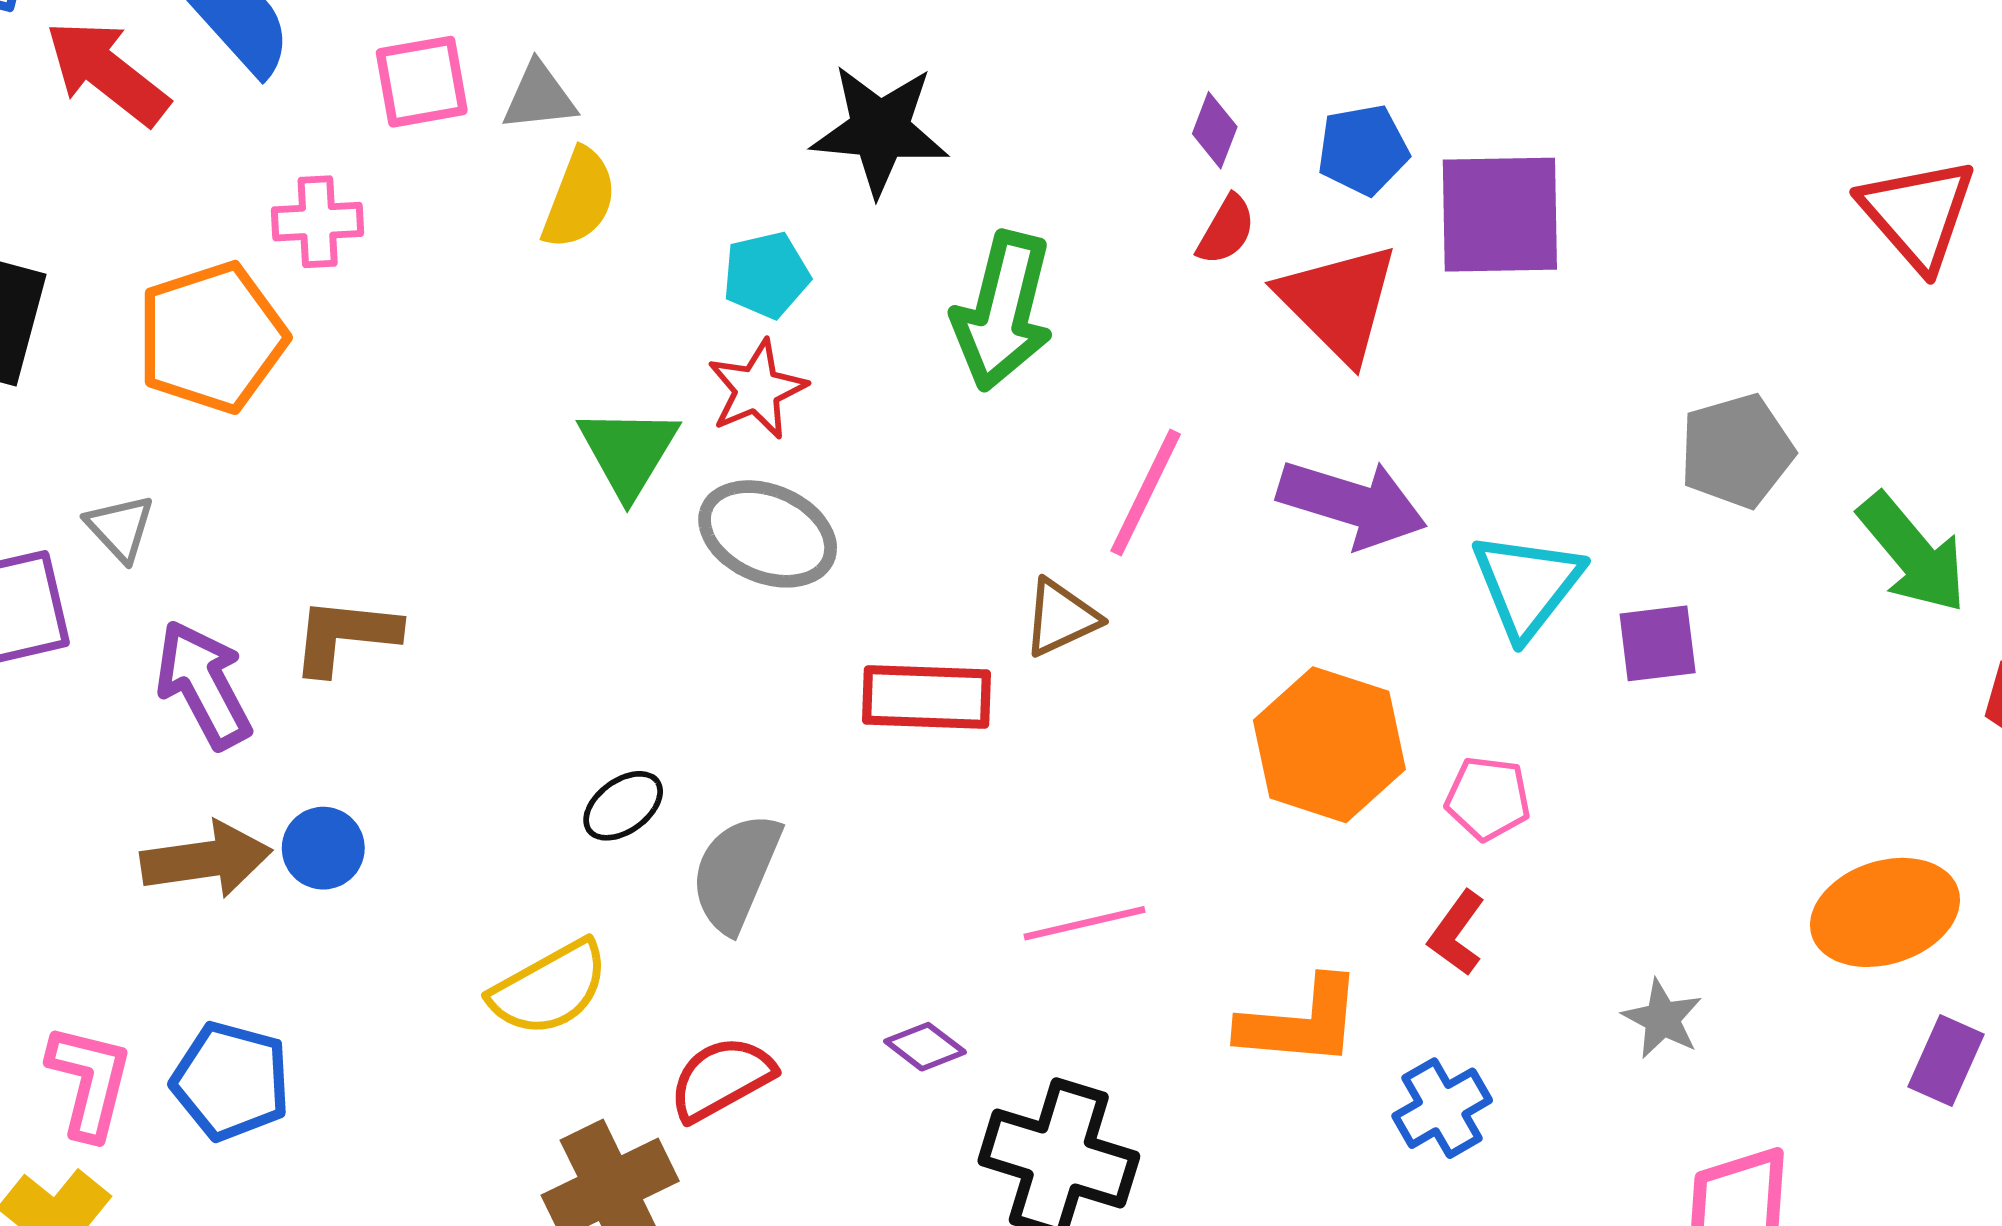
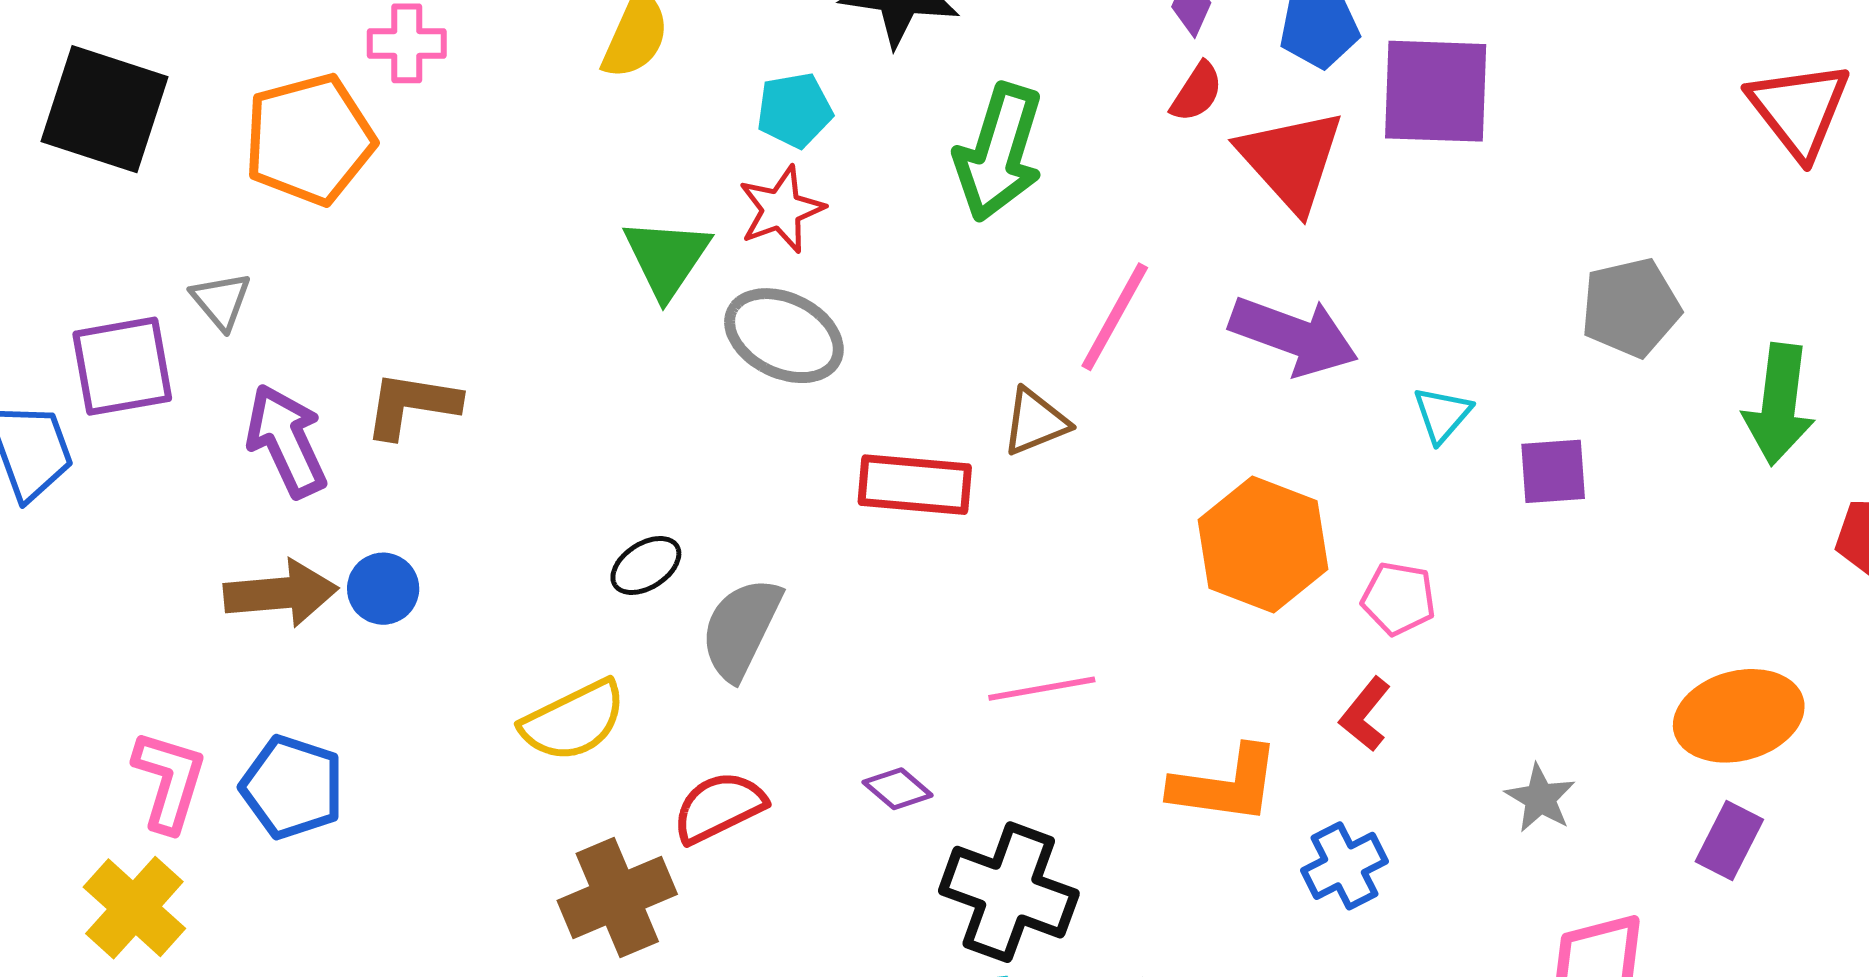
green arrow: (1912, 553) -> (1779, 404), turned 44
cyan triangle: (1527, 585) -> (1442, 414), size x0.6
purple rectangle: (1946, 1061) -> (1729, 841), moved

